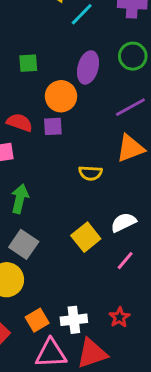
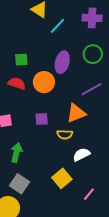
red semicircle: (20, 122) -> (17, 83), moved
purple square: (53, 126) -> (42, 119), moved
orange triangle: (130, 148) -> (76, 113), moved
white semicircle: (123, 222) -> (81, 155), moved

